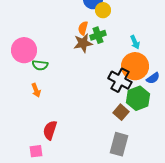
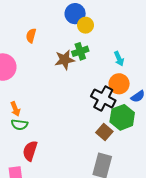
orange semicircle: (83, 28) -> (31, 36), moved
green semicircle: (40, 65) -> (20, 125), moved
orange circle: (135, 66) -> (119, 84), size x0.7

